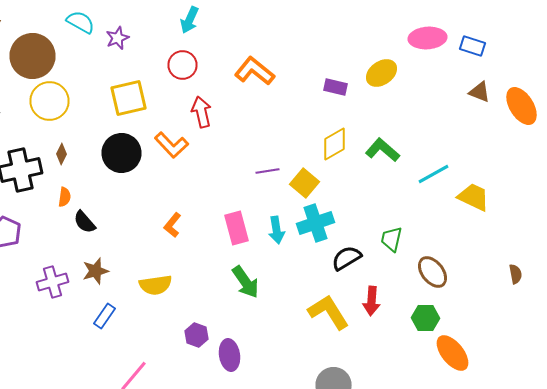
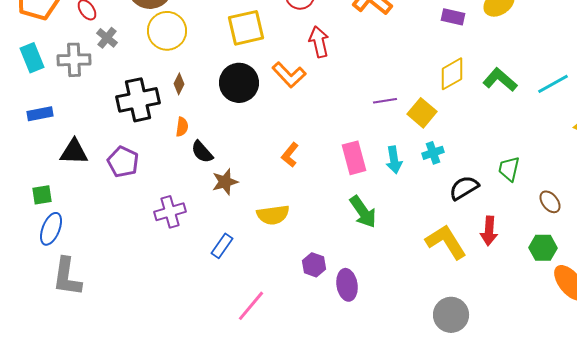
cyan line: (434, 174) -> (553, 84), moved
cyan cross: (316, 223) -> (433, 153), size x0.6
brown star: (96, 271) -> (225, 182), moved
brown ellipse: (432, 272) -> (550, 202), size x0.7

